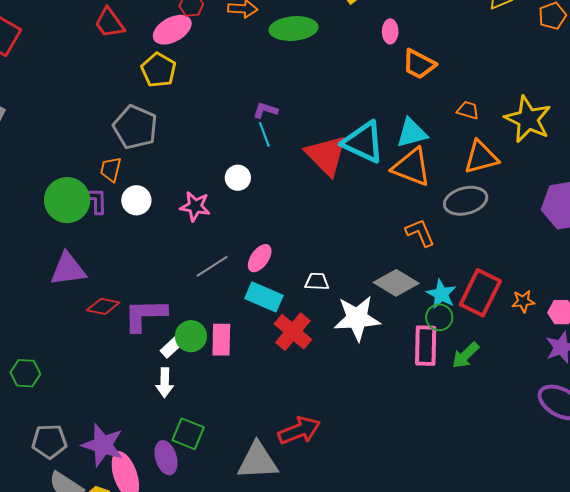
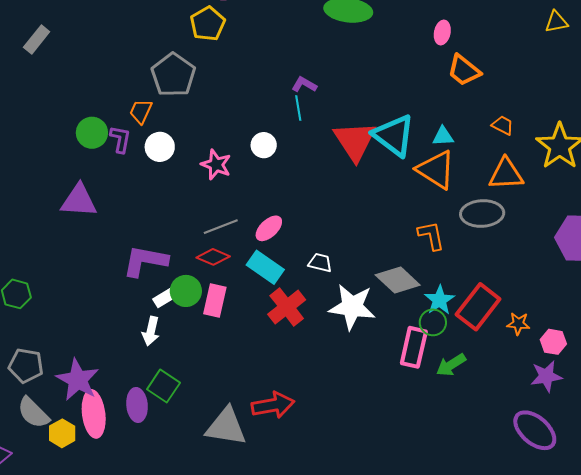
cyan triangle: (412, 133) -> (443, 136), size x0.7
green circle: (67, 200) -> (92, 133), size x0.7
red diamond: (103, 306) -> (213, 257), moved

